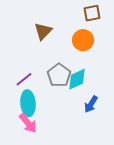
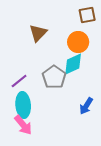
cyan diamond: (77, 79) -> (73, 64), moved

